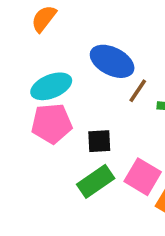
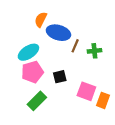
orange semicircle: (44, 19) -> (41, 20), moved
green rectangle: (96, 181) -> (37, 101), moved

